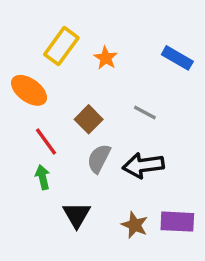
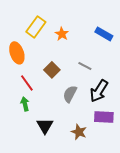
orange ellipse: (29, 90) -> (17, 53), turned 35
gray semicircle: (99, 159) -> (70, 94), moved
black arrow: (143, 165) -> (99, 91), moved, turned -50
purple rectangle: (177, 222) -> (104, 117), moved

